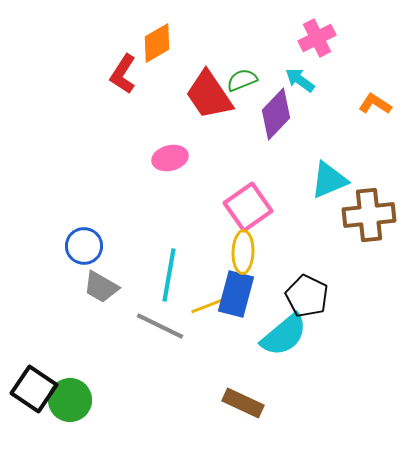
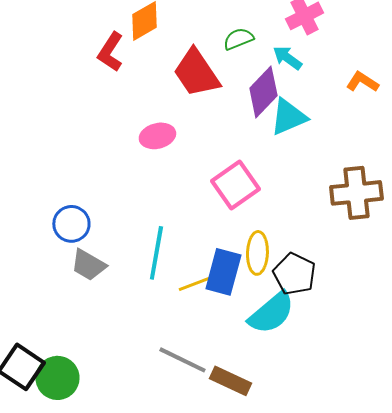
green semicircle: (242, 80) -> (238, 39), moved
cyan triangle: (329, 180) -> (288, 117), moved
yellow ellipse: (243, 252) -> (257, 253), moved
gray line: (160, 326) -> (182, 360), moved

